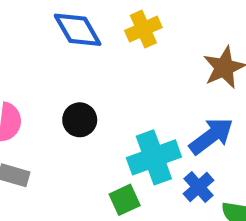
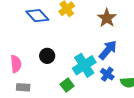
green square: (125, 200) -> (67, 85), moved

